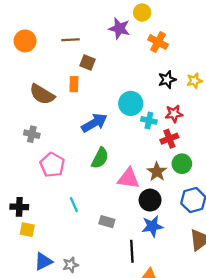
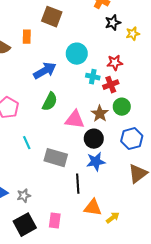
brown square: (88, 63) -> (52, 17), moved, size x1.5
black star: (167, 80) -> (113, 23), moved
cyan cross: (149, 120) -> (93, 77), moved
gray rectangle: (107, 222) -> (56, 158), size x1.6

